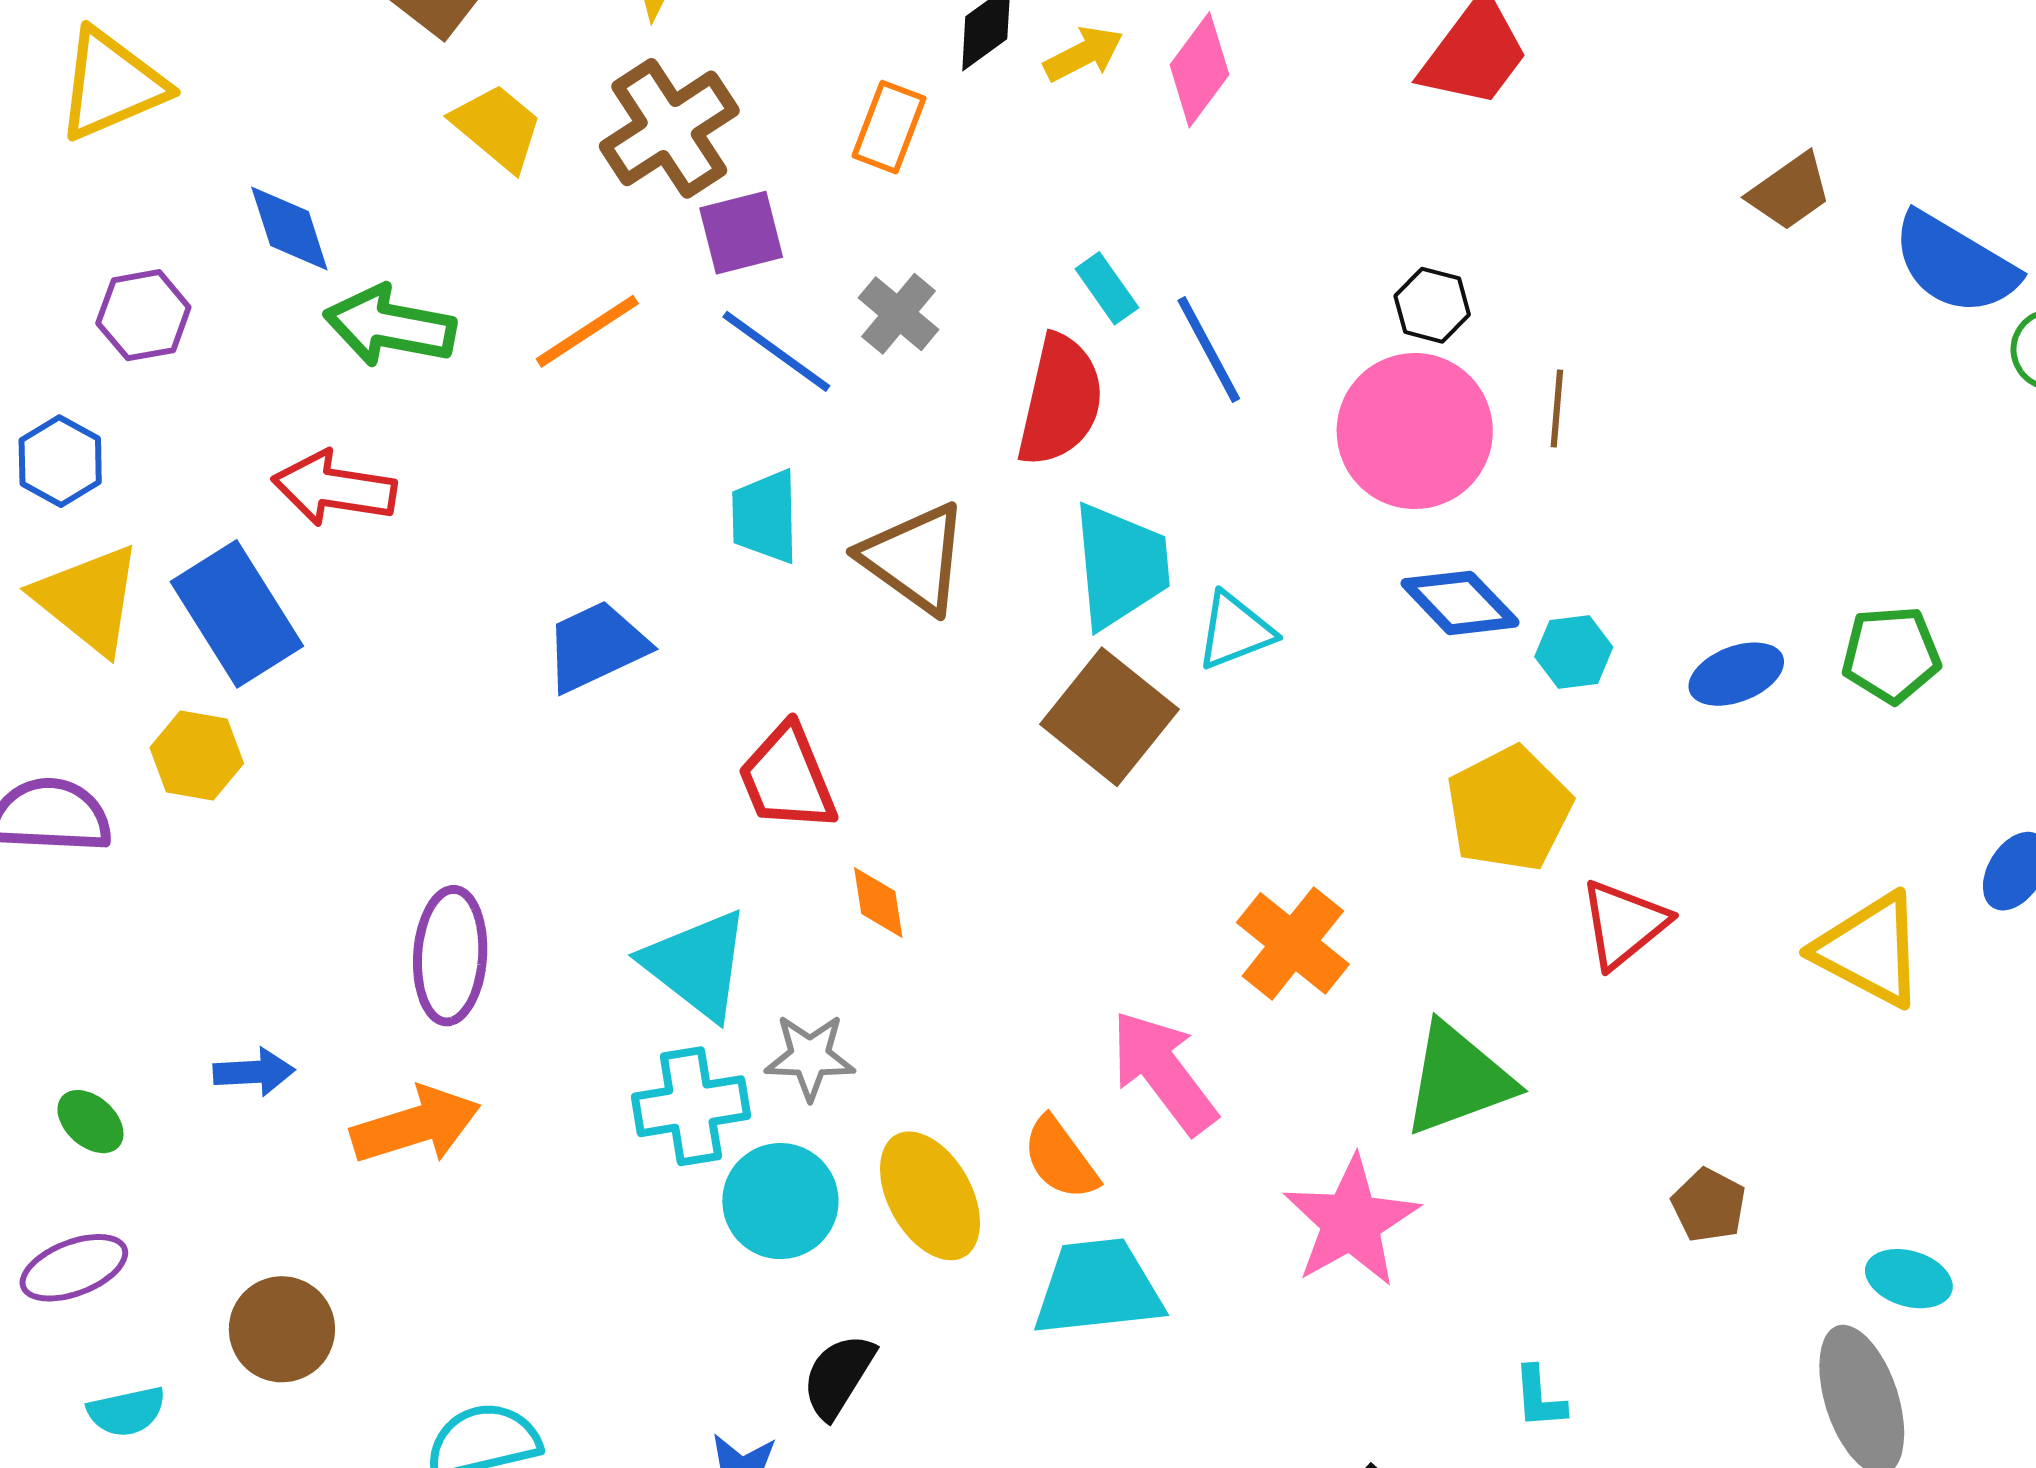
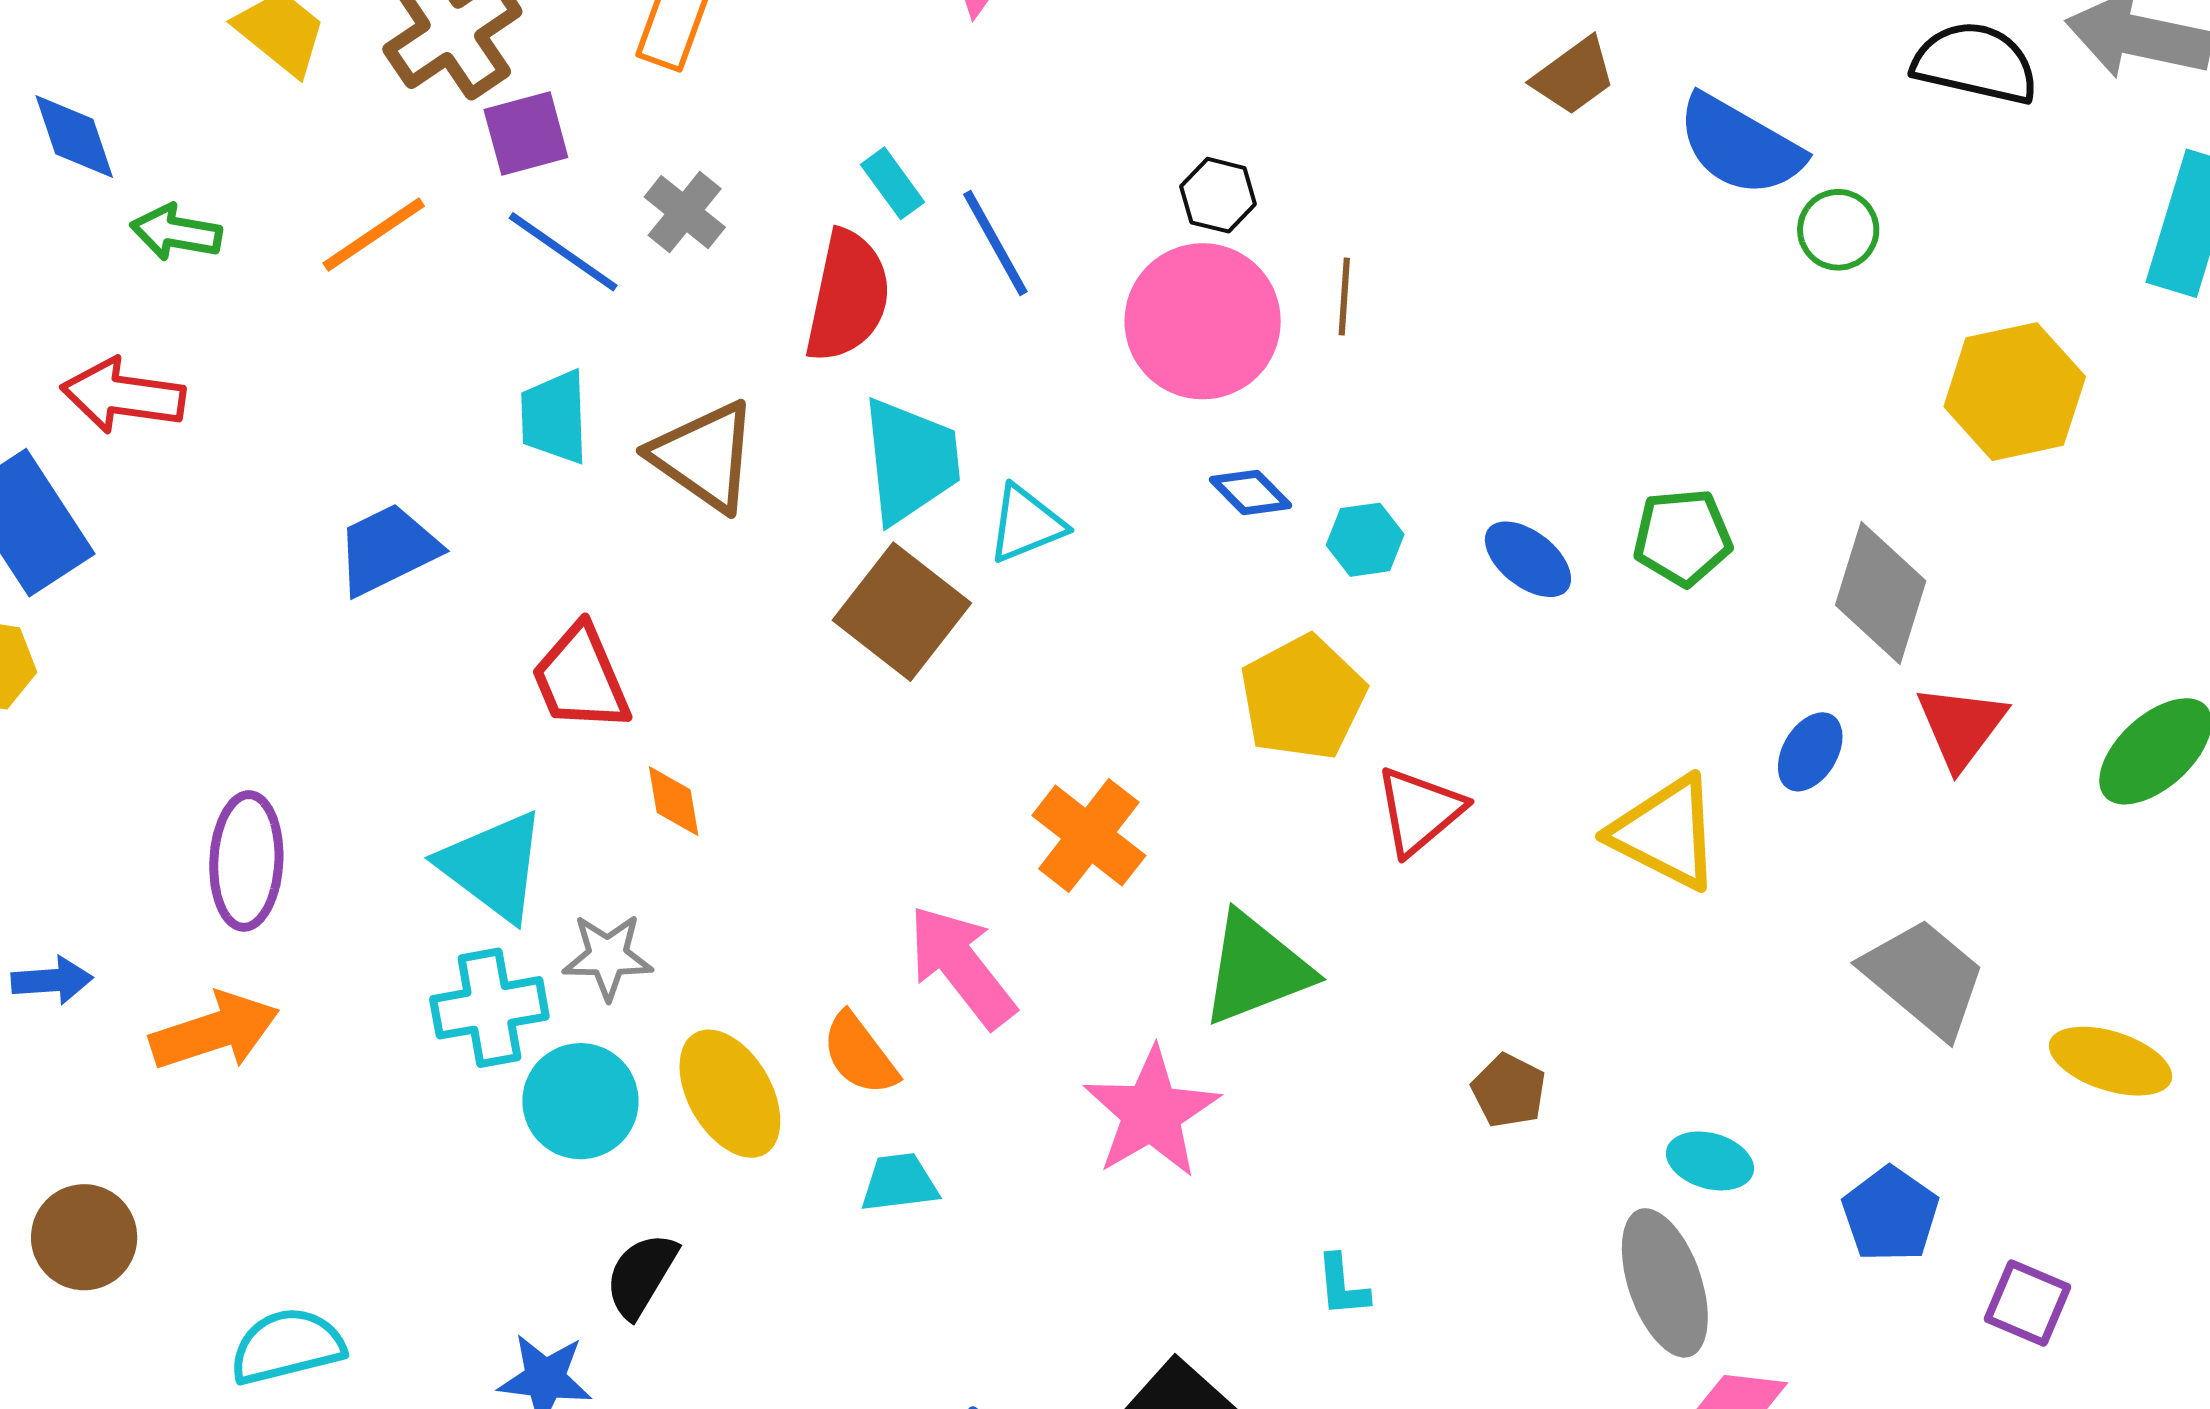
green arrow: (390, 326) -> (176, 232), size x0.7
blue diamond: (1460, 603) -> (1251, 492), size x0.7
blue ellipse: (1736, 674) -> (1528, 559), turned 60
cyan trapezoid: (1098, 1288) -> (899, 1183), size x0.6

